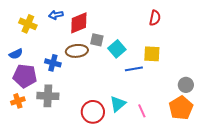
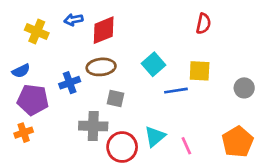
gray square: (97, 40) -> (116, 98), moved
blue cross: (53, 63) -> (70, 83), turned -35
gray circle: (186, 85) -> (244, 88), moved
gray cross: (48, 96) -> (93, 126), moved

